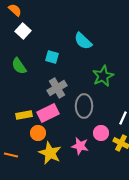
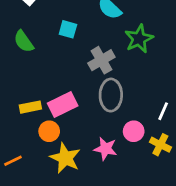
green star: (103, 76) -> (139, 39), moved
gray cross: (57, 88) -> (101, 60), moved
orange line: (11, 155) -> (13, 161), turned -40

